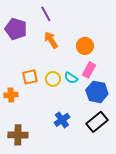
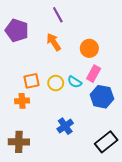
purple line: (46, 14) -> (58, 15), moved
orange cross: (11, 95) -> (22, 101), moved
black rectangle: (97, 122) -> (106, 142), moved

